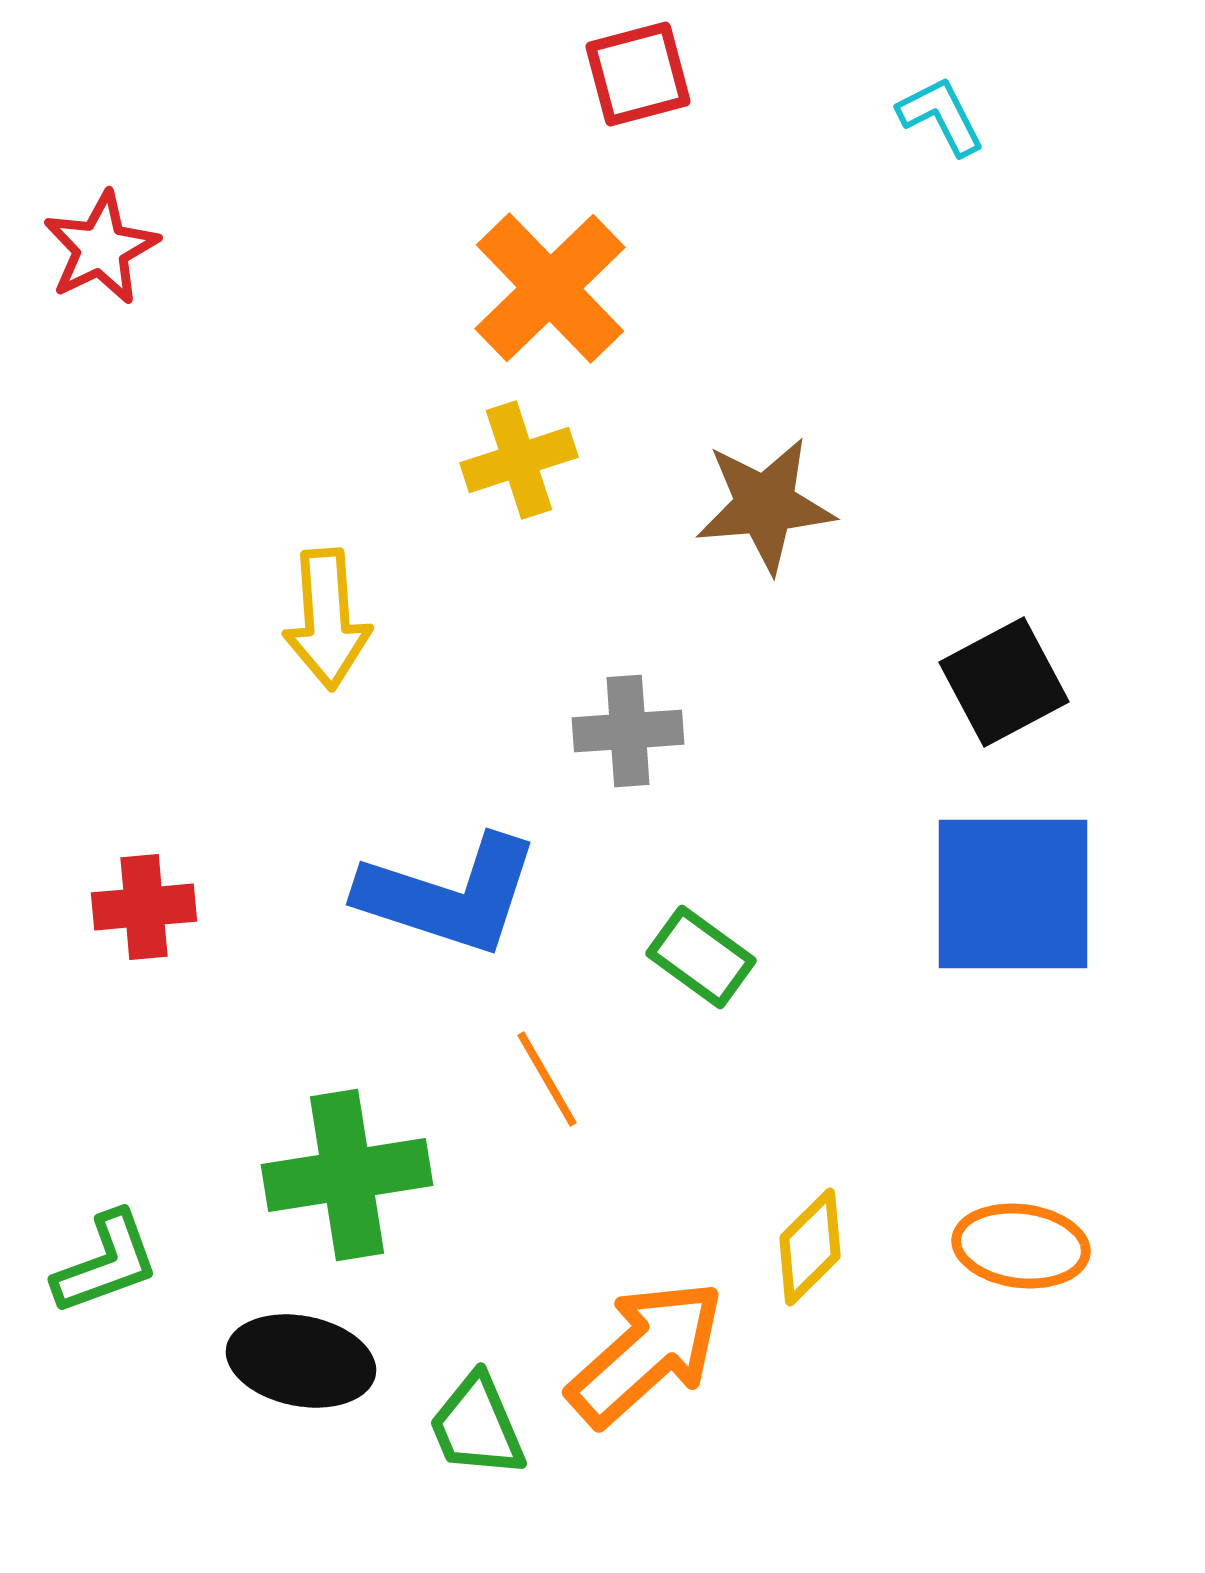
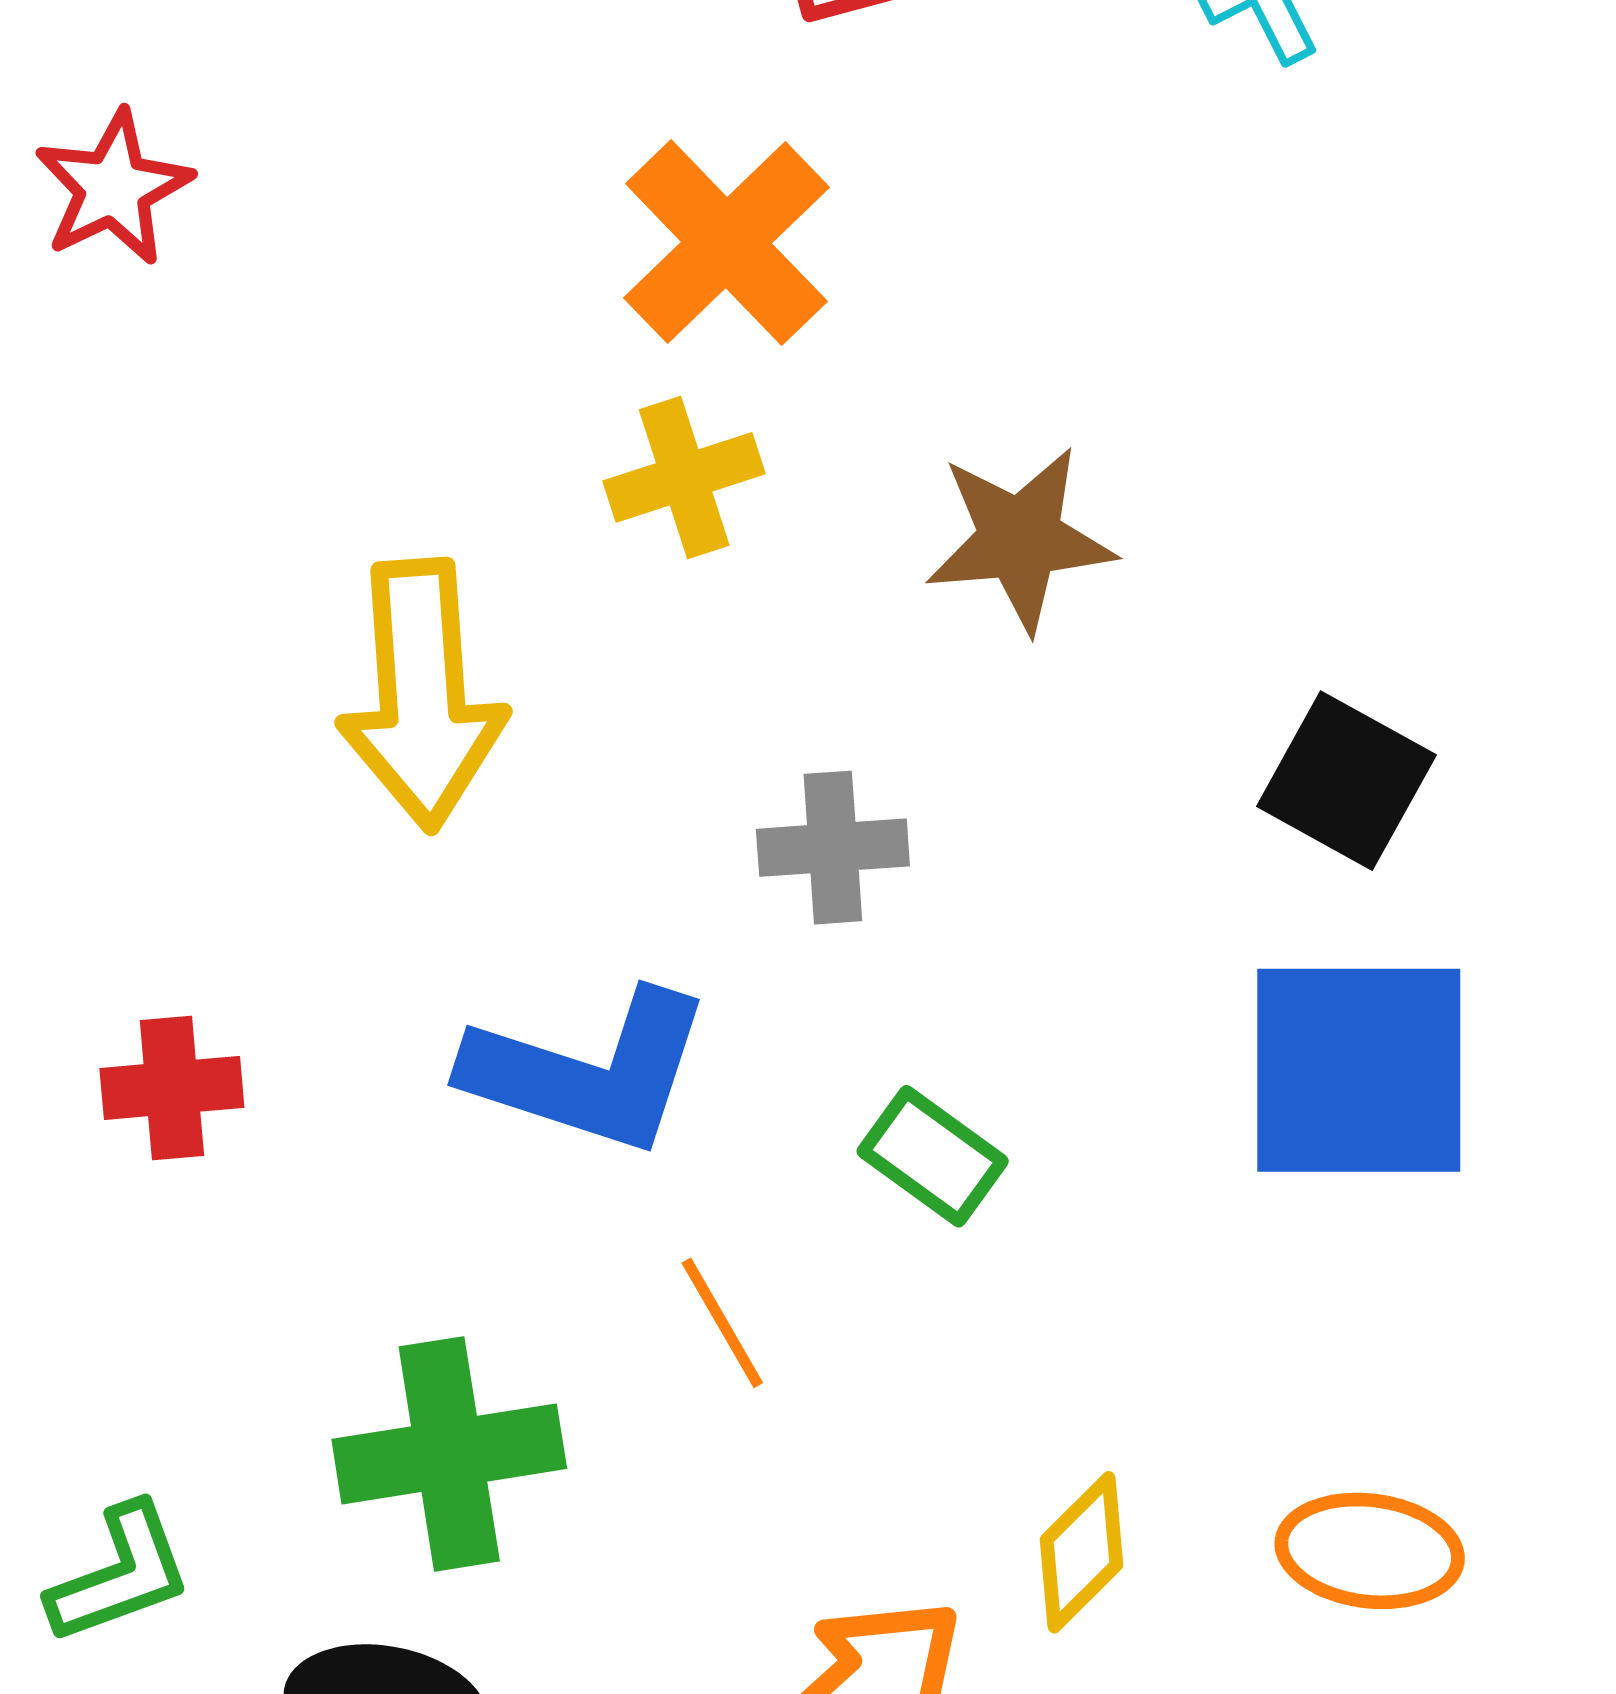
yellow arrow: (327, 619) -> (422, 695), size x1.4
black square: (1004, 682) -> (1346, 781), turned -33

